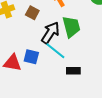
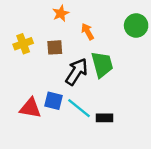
brown square: (32, 13) -> (55, 47), turned -32
cyan line: (55, 51) -> (79, 108), moved

